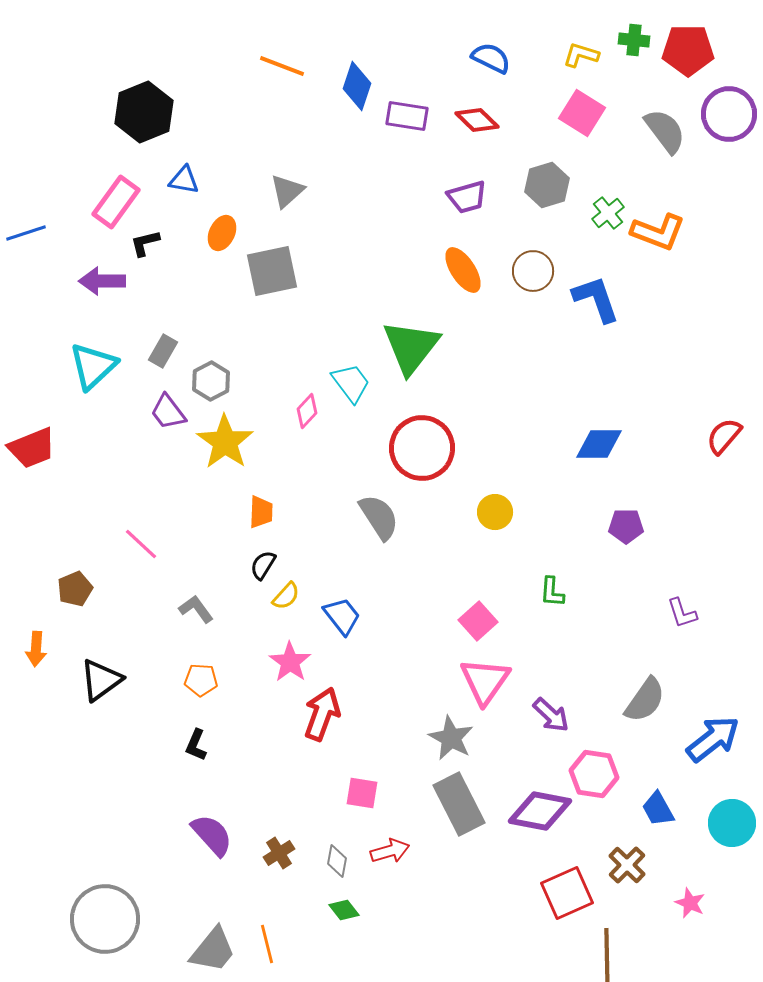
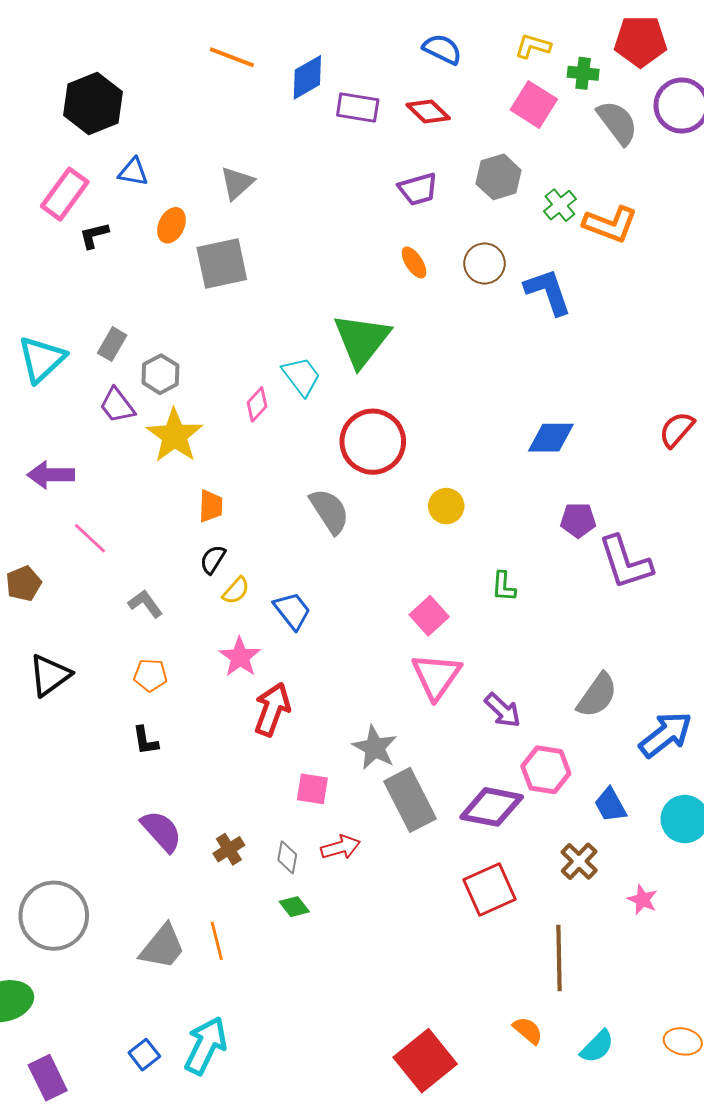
green cross: (634, 40) -> (583, 73), moved
blue diamond: (357, 86) -> (307, 77), turned 42
orange ellipse: (463, 270) -> (414, 263), size x0.7
purple arrow: (102, 281) -> (51, 475), moved
purple L-shape: (682, 613) -> (625, 562), moved, size x1.8
gray star: (451, 738) -> (375, 748), moved
black L-shape: (196, 745) -> (145, 741), turned -32
red square: (567, 893) -> (490, 889), moved

